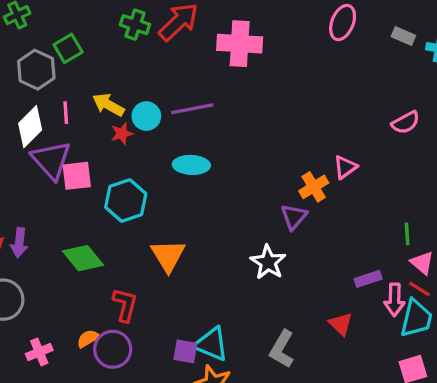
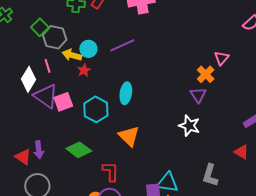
gray hexagon: (36, 70) -> (55, 37), moved
cyan circle: (146, 116) -> (88, 49), moved
cyan ellipse: (191, 165) -> (126, 93), moved, turned -70

